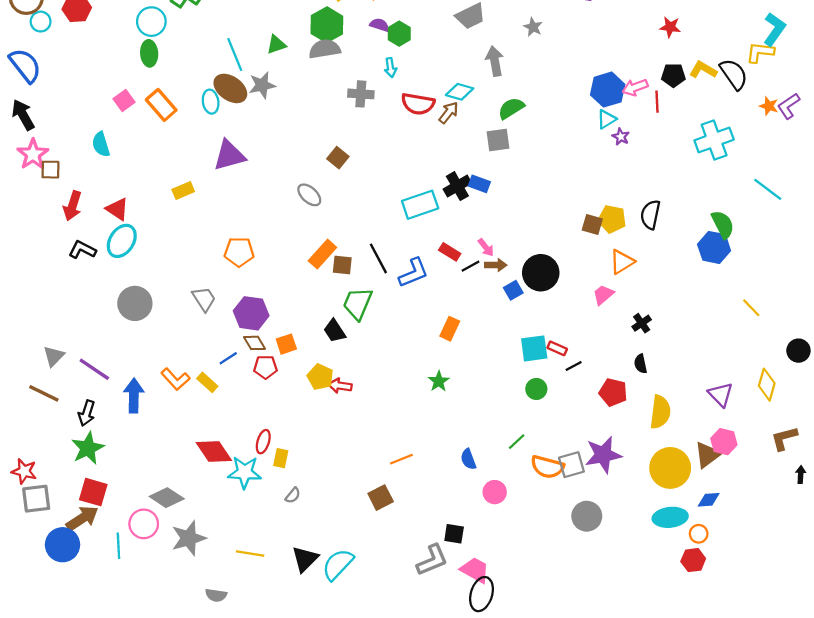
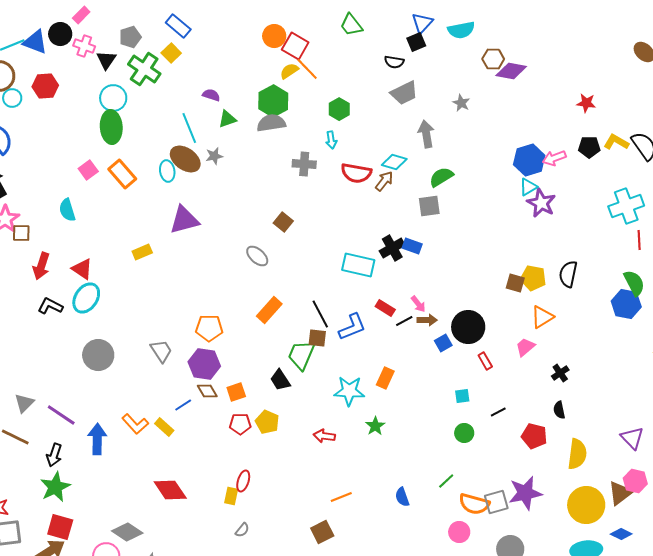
purple semicircle: (379, 25) -> (211, 95), moved
green ellipse: (149, 53) -> (111, 127), size x1.4
gray star: (262, 85) -> (214, 156), size x0.7
red line: (657, 102) -> (639, 240), moved
purple star: (621, 137) -> (541, 203), size x1.8
cyan rectangle: (420, 205) -> (358, 265), turned 32
orange pentagon: (239, 252) -> (209, 328), moved
brown square: (342, 265) -> (317, 338), moved
cyan square: (534, 348) -> (462, 396), size x0.6
red rectangle: (557, 348) -> (485, 361), moved, turned 36
red pentagon: (265, 367) -> (240, 424), moved
red arrow: (340, 386) -> (324, 436), moved
red ellipse: (263, 442) -> (243, 481), moved
cyan star: (245, 472) -> (349, 391), moved
pink circle: (495, 492) -> (459, 532), moved
blue diamond: (709, 500) -> (621, 534), turned 30

